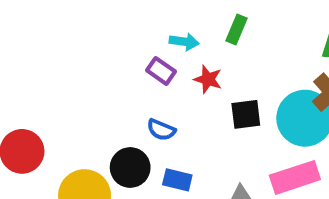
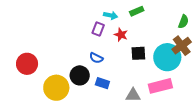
green rectangle: (236, 29) -> (137, 11), turned 40
purple rectangle: (161, 71) -> (98, 29), turned 72

